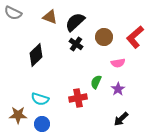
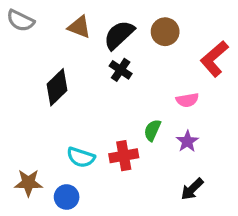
brown circle: (104, 37) -> (165, 32), moved
cyan semicircle: (40, 99) -> (81, 157), moved

